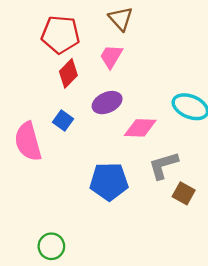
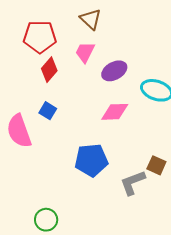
purple ellipse: (107, 103) -> (114, 71), moved
gray L-shape: (163, 165) -> (133, 183), moved

